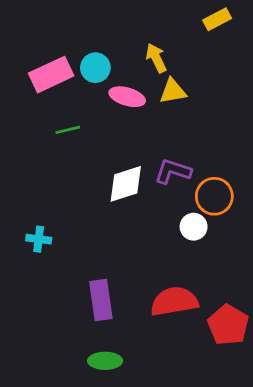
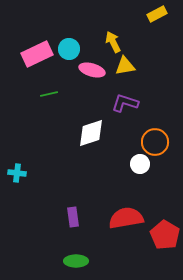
purple L-shape: (173, 171) -> (125, 103), moved
cyan cross: (39, 239) -> (17, 173), moved
purple rectangle: (101, 300) -> (73, 217), size x0.7

